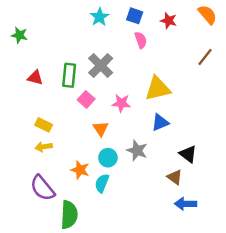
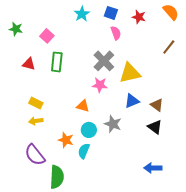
gray cross: (101, 66) -> (104, 61), moved
pink square: (86, 99) -> (47, 36), moved
orange triangle: (101, 129) -> (83, 106), turned -40
brown triangle: (175, 177) -> (157, 105), moved

